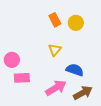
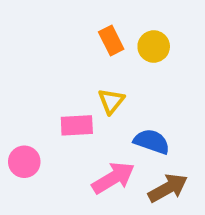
pink circle: (12, 60) -> (24, 162), moved
pink rectangle: (22, 78) -> (77, 125), moved

